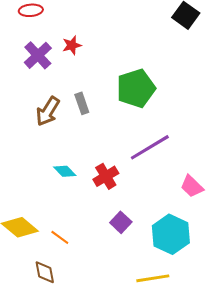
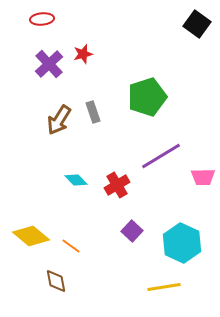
pink trapezoid: (192, 186) -> (203, 177), moved, turned -45

